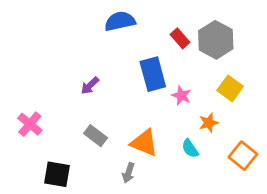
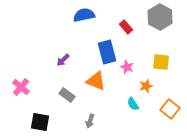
gray hexagon: (216, 40) -> (160, 17), moved
yellow square: (230, 88) -> (161, 62), turned -30
orange triangle: (144, 143) -> (96, 81), moved

